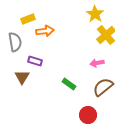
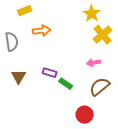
yellow rectangle: (28, 19) -> (25, 11), moved
purple rectangle: (35, 61) -> (50, 73), moved

